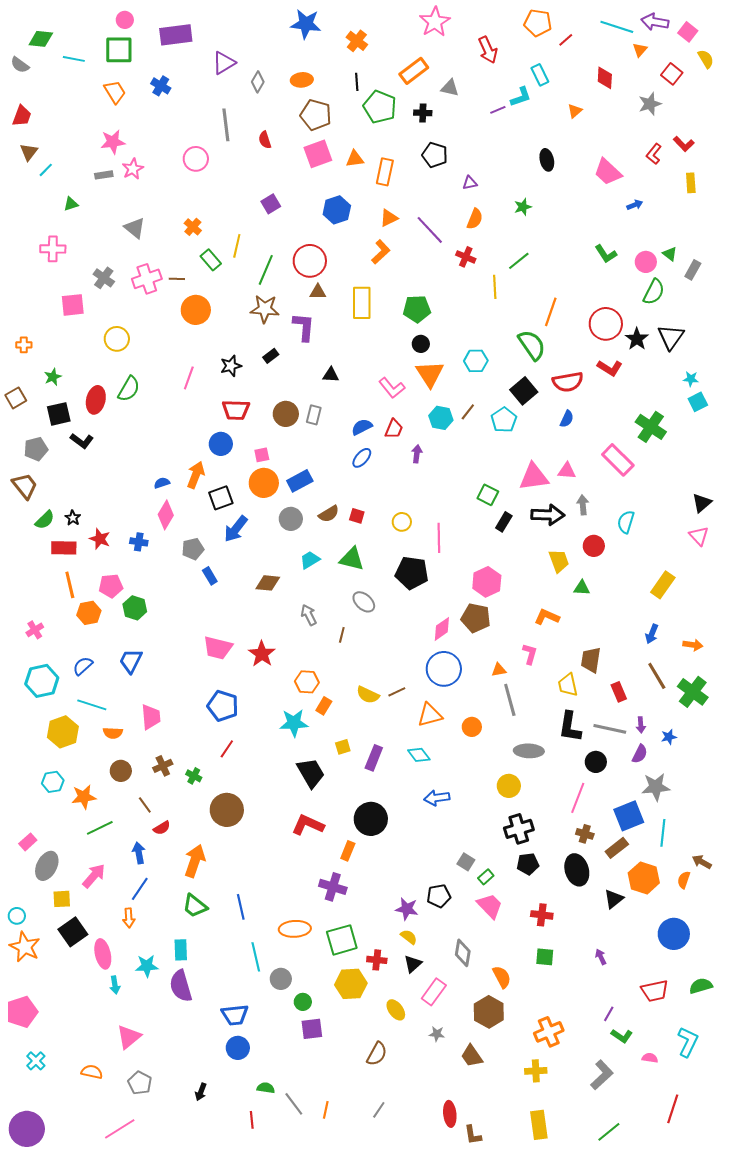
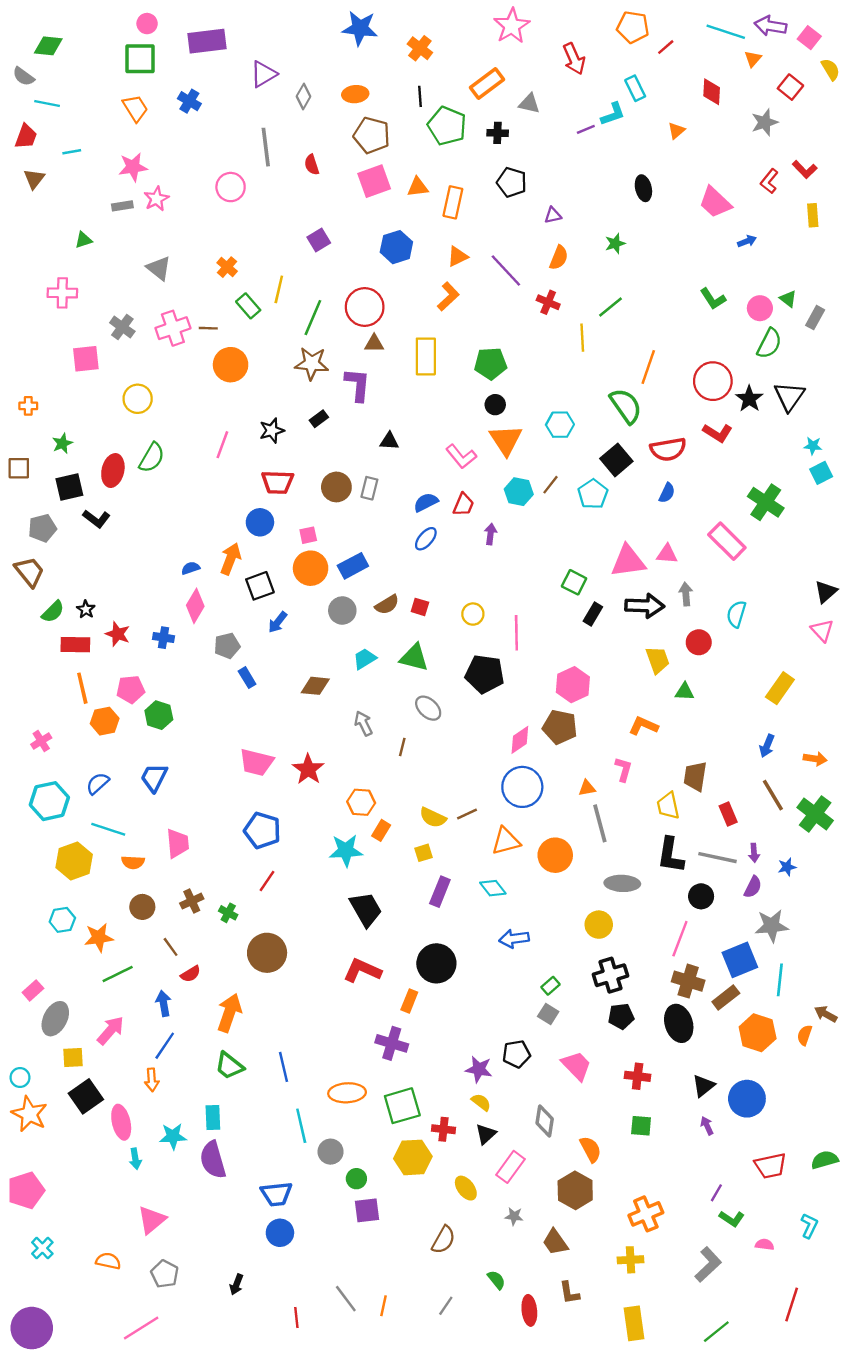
cyan line: (74, 59) -> (47, 104), moved
cyan line: (46, 170) -> (72, 152), moved, turned 35
brown square: (16, 398) -> (19, 468), turned 30
blue arrow: (236, 529) -> (278, 622), size x0.7
orange circle: (472, 727) -> (555, 855), size x1.5
yellow square: (343, 747) -> (423, 853), moved
brown cross: (585, 834) -> (688, 981), size x1.5
green rectangle: (486, 877) -> (551, 986), moved
black triangle: (614, 899) -> (703, 1086), moved
blue circle: (674, 934) -> (747, 1099), moved
cyan L-shape: (688, 1042) -> (809, 1226), size x0.7
green semicircle: (266, 1088) -> (496, 1280), moved, turned 42
brown L-shape: (473, 1135) -> (569, 1293), moved

